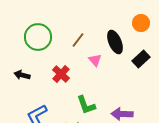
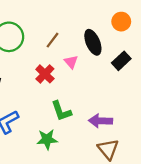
red cross: (61, 74) -> (45, 74), moved

